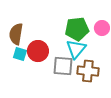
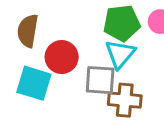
cyan square: (20, 54) -> (34, 83), moved, size x1.6
brown cross: (88, 71) -> (125, 100), moved

